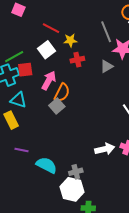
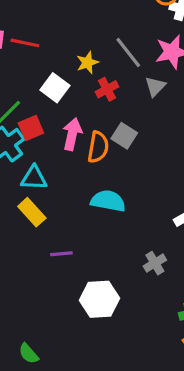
red line: (51, 28) -> (25, 43), moved
gray line: (106, 32) -> (128, 53), moved
gray square: (57, 106) -> (124, 136), moved
cyan semicircle: (46, 165) -> (108, 201), moved
white hexagon: (72, 189) -> (99, 299), moved

